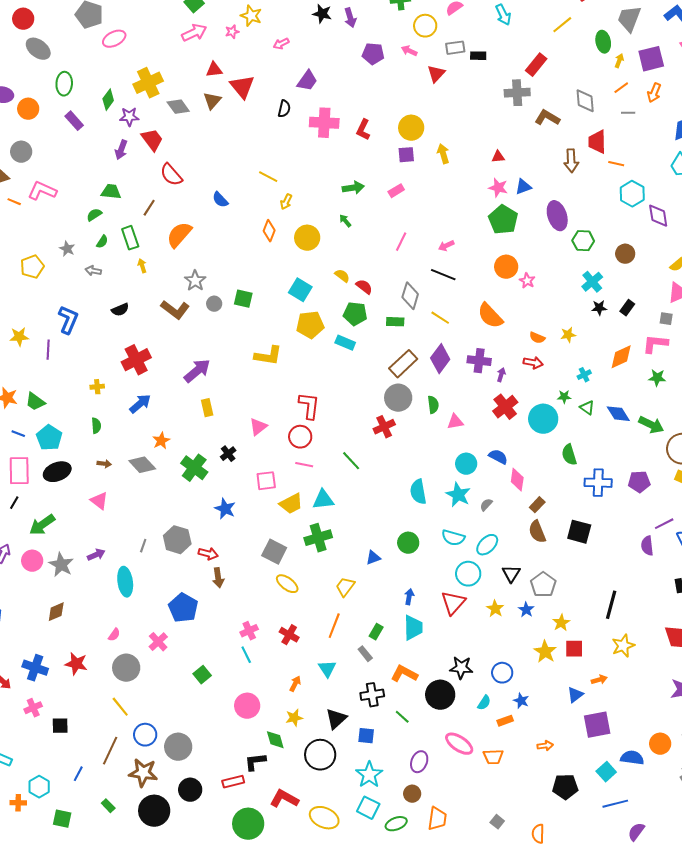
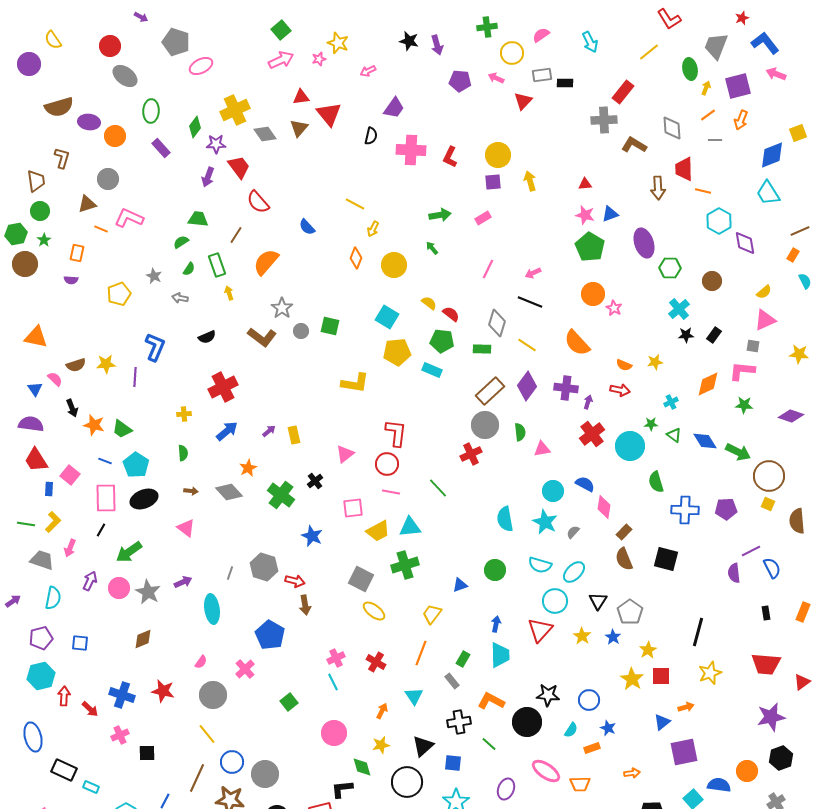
purple arrow: (197, 371) -> (269, 431), moved, size x0.5

